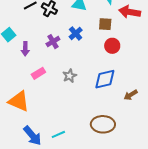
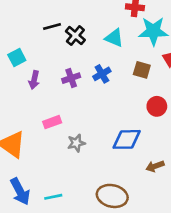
red circle: (112, 46) -> (157, 106), moved
pink rectangle: (38, 73) -> (52, 122), moved
gray star: (70, 76) -> (76, 143), moved

